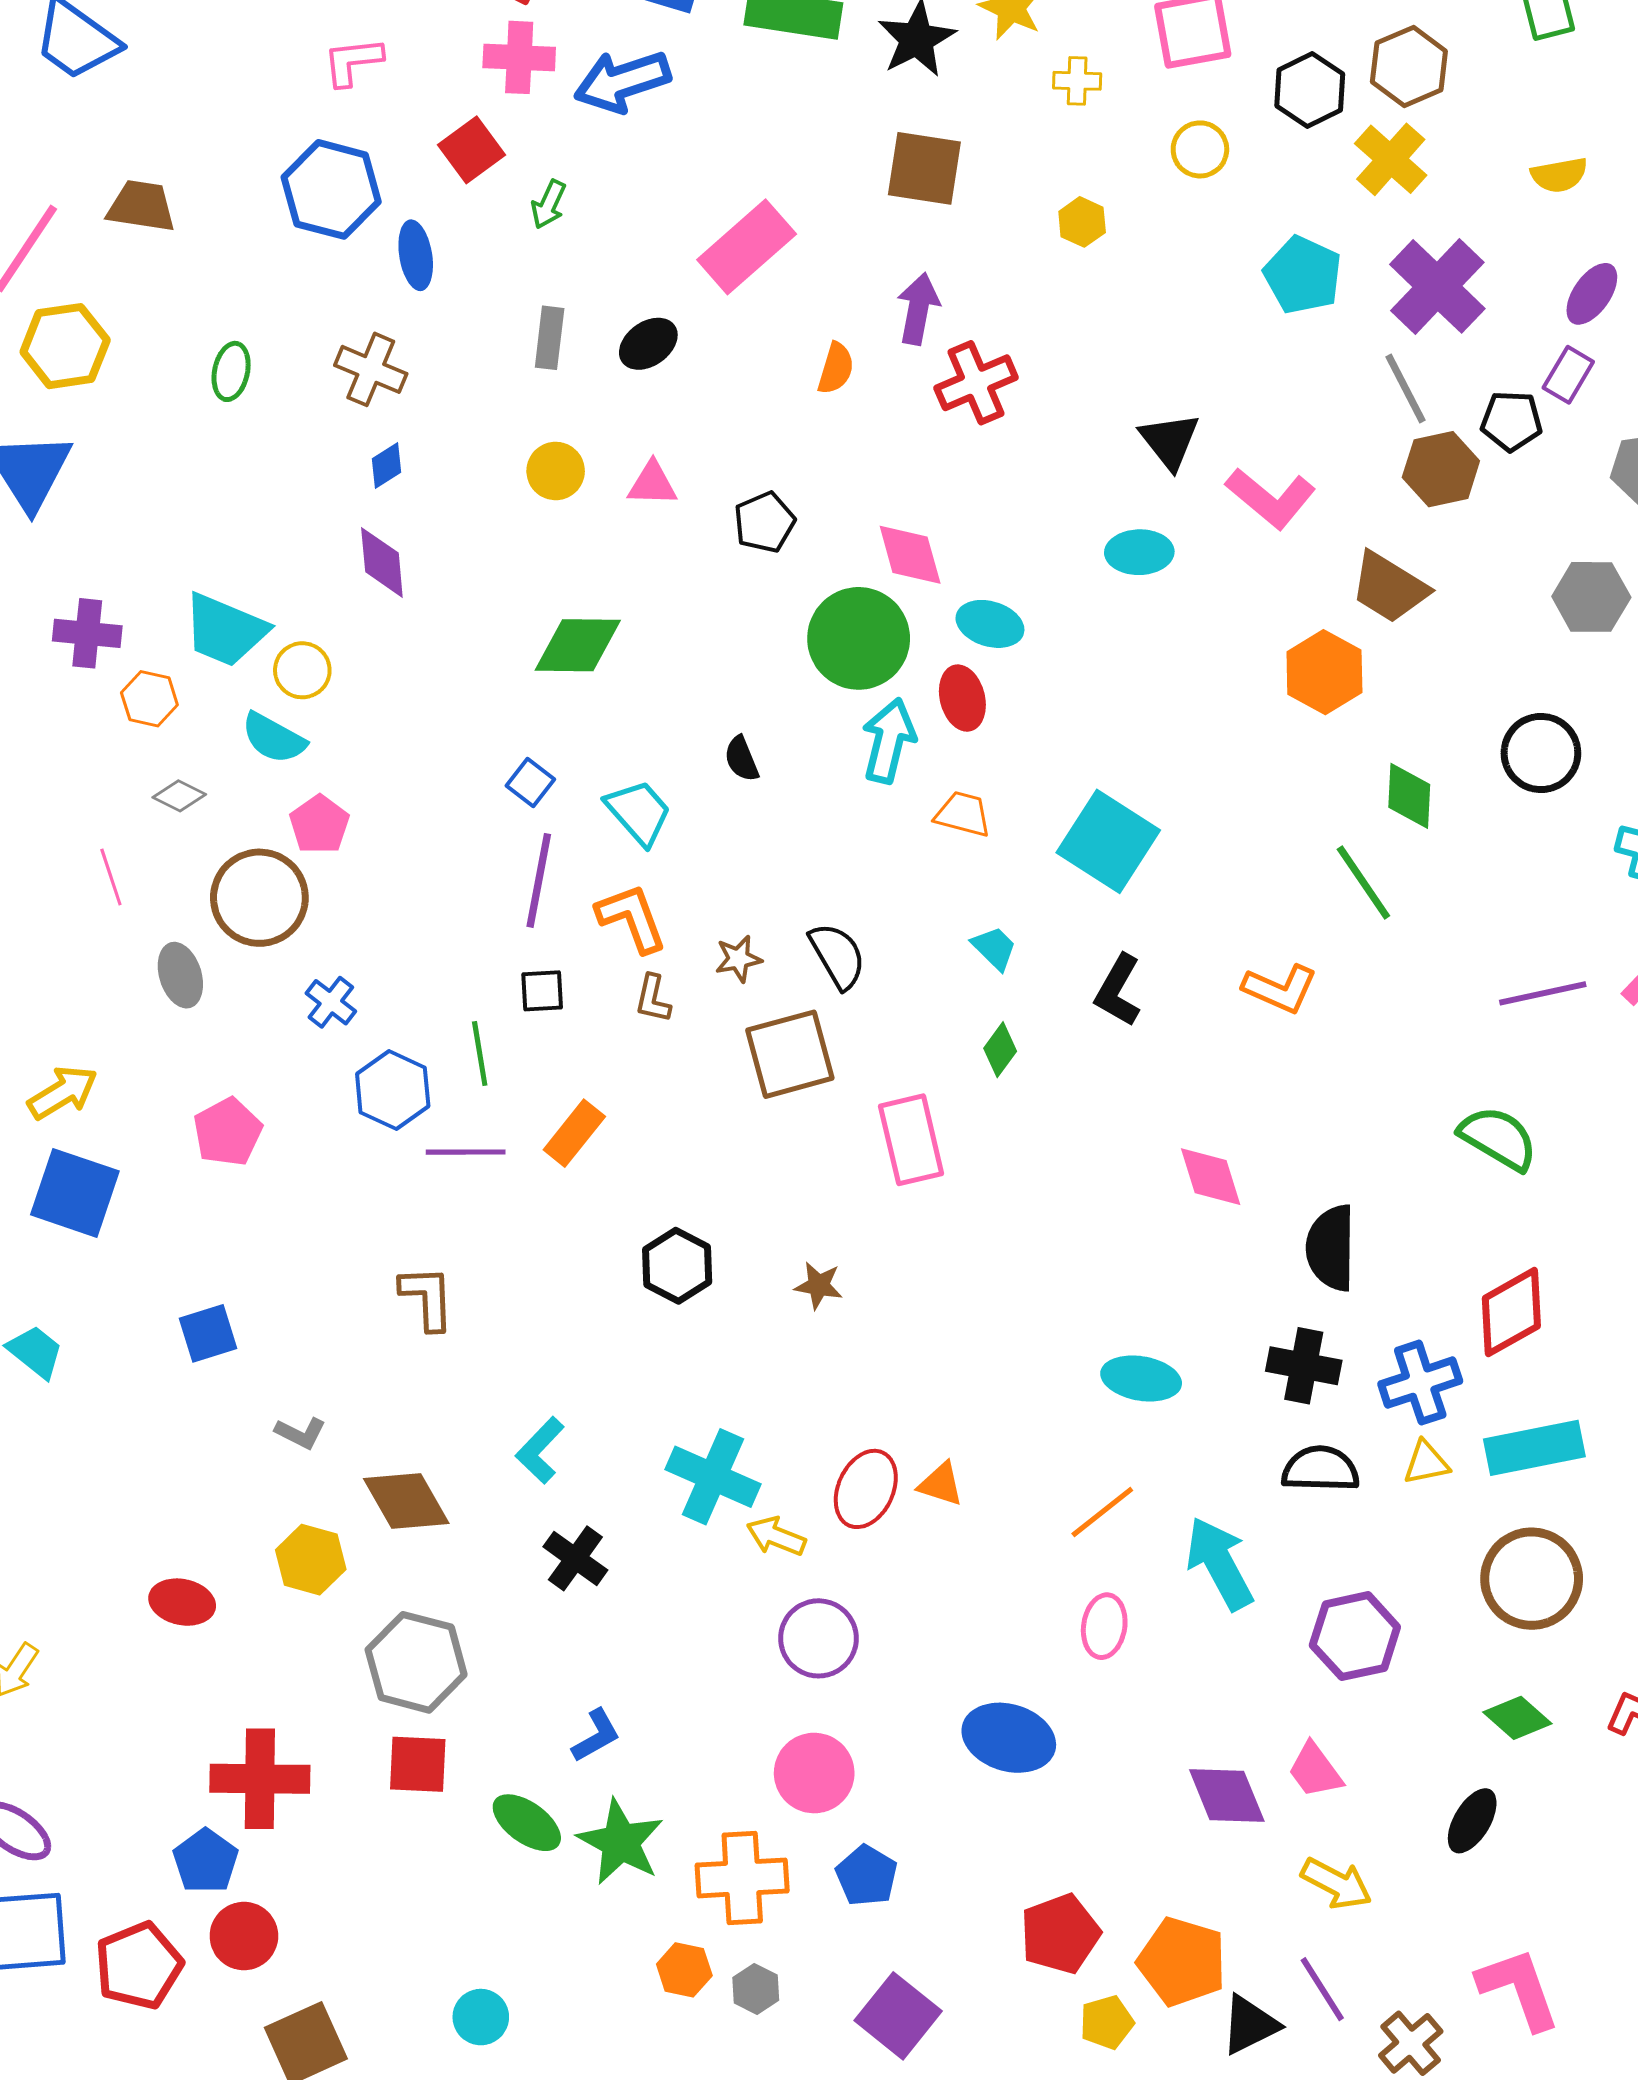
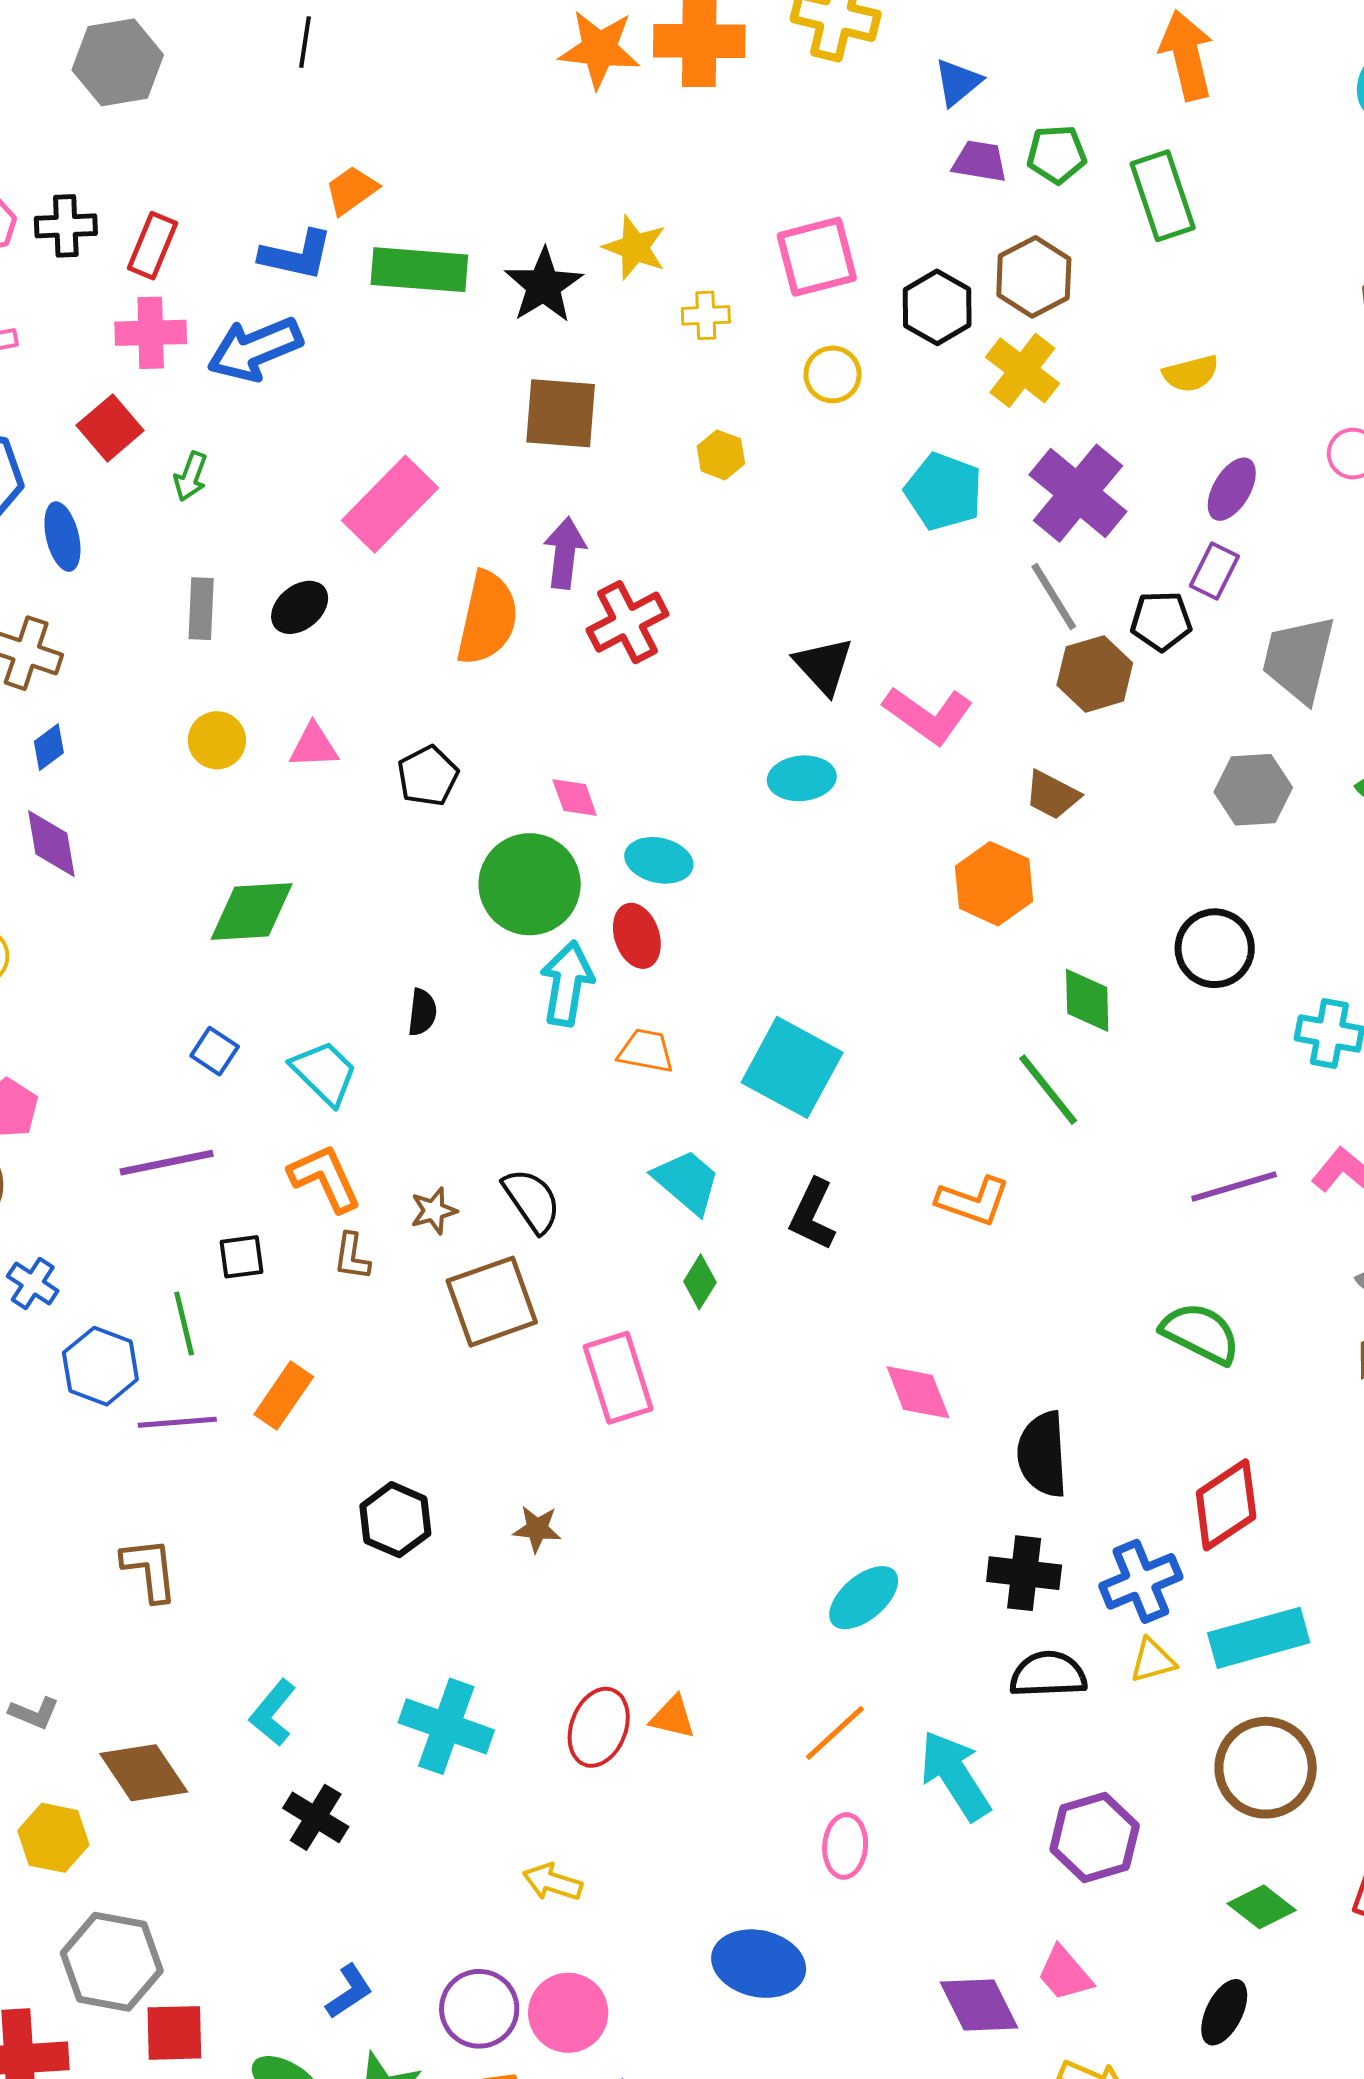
orange semicircle: (836, 368) -> (487, 618), size x1.8
pink diamond: (910, 555) -> (575, 798), size x0.7
brown trapezoid: (1389, 587) -> (1052, 795), size x0.7
black semicircle: (741, 759) -> (422, 1012), turned -147
purple line: (539, 880) -> (167, 1163), moved, turned 72
cyan trapezoid: (994, 948) -> (687, 1182), size x1.5
cyan ellipse: (1141, 1378) -> (864, 1598), turned -46
yellow arrow: (776, 1536) -> (552, 1882), moved
purple circle: (818, 1638) -> (479, 2009), moved
gray hexagon: (416, 1662) -> (112, 1962), moved

